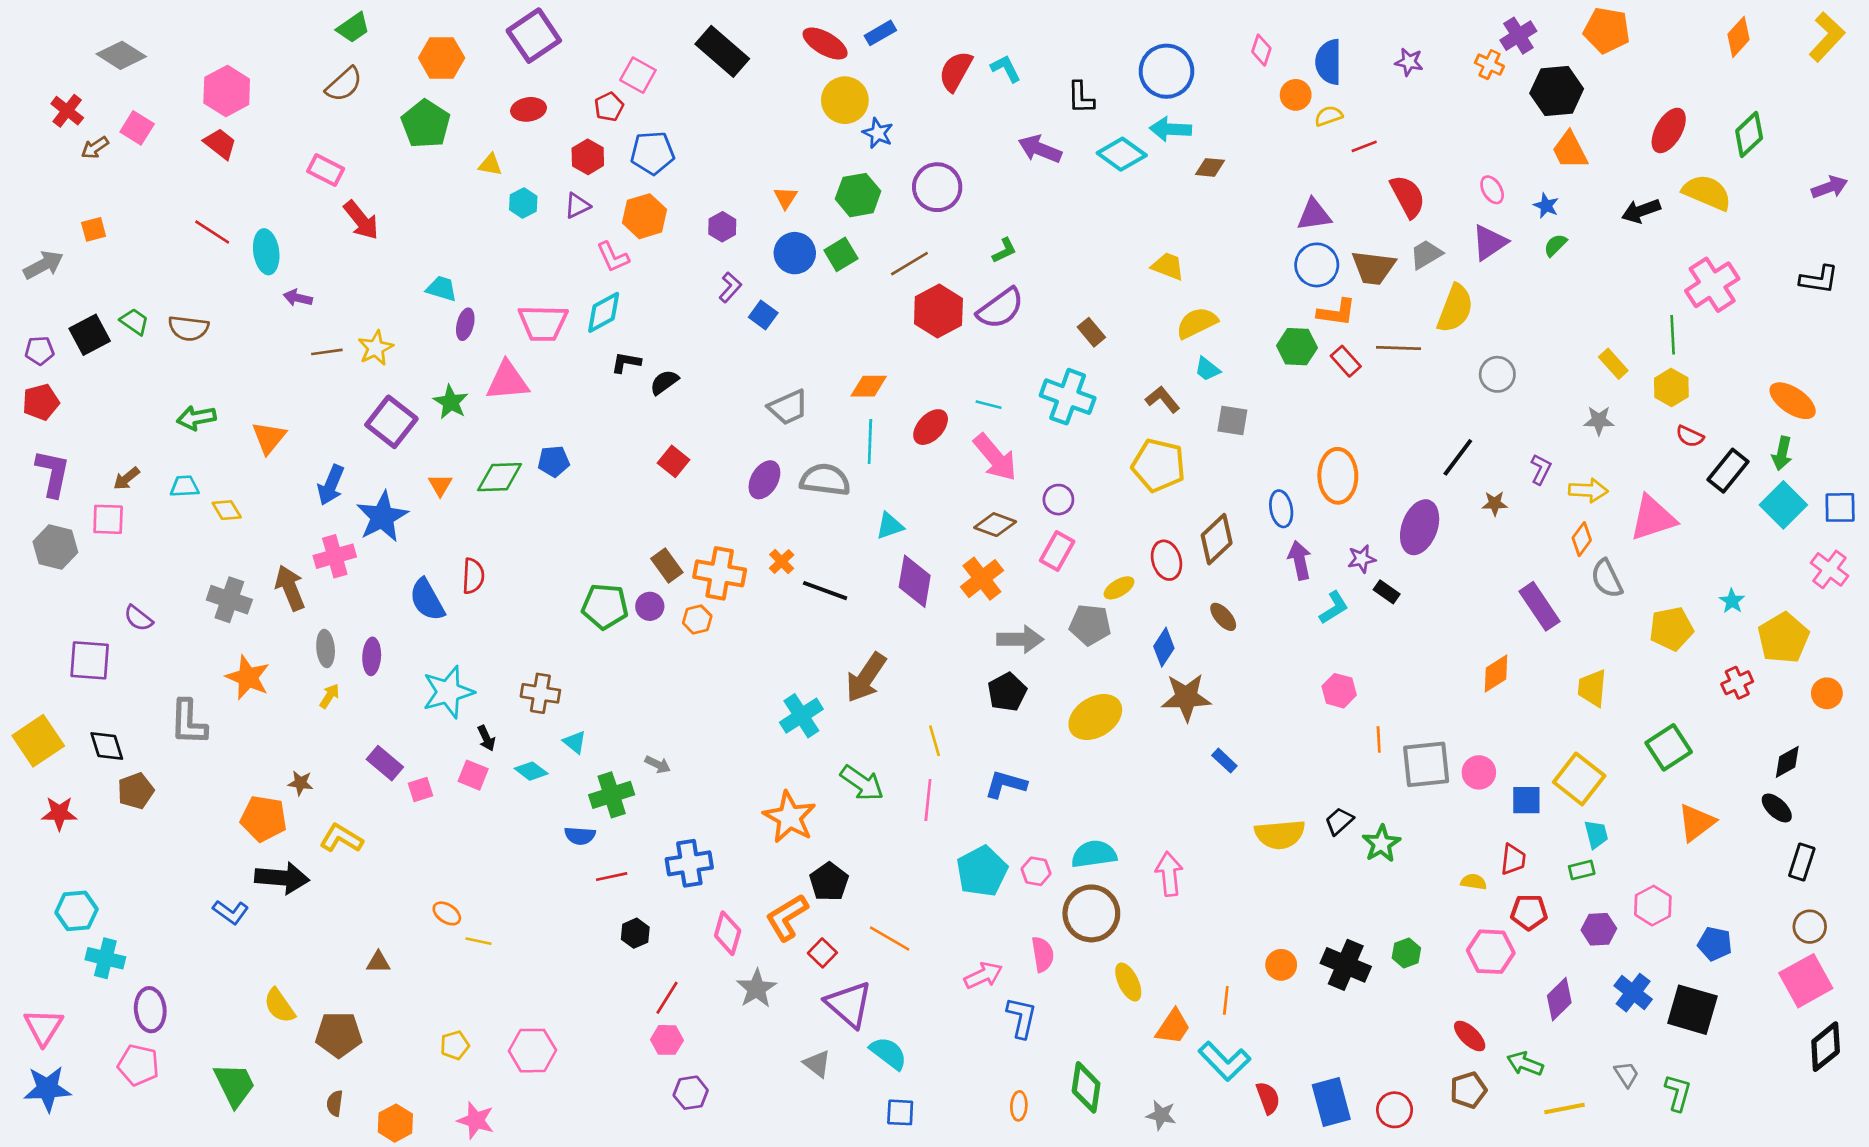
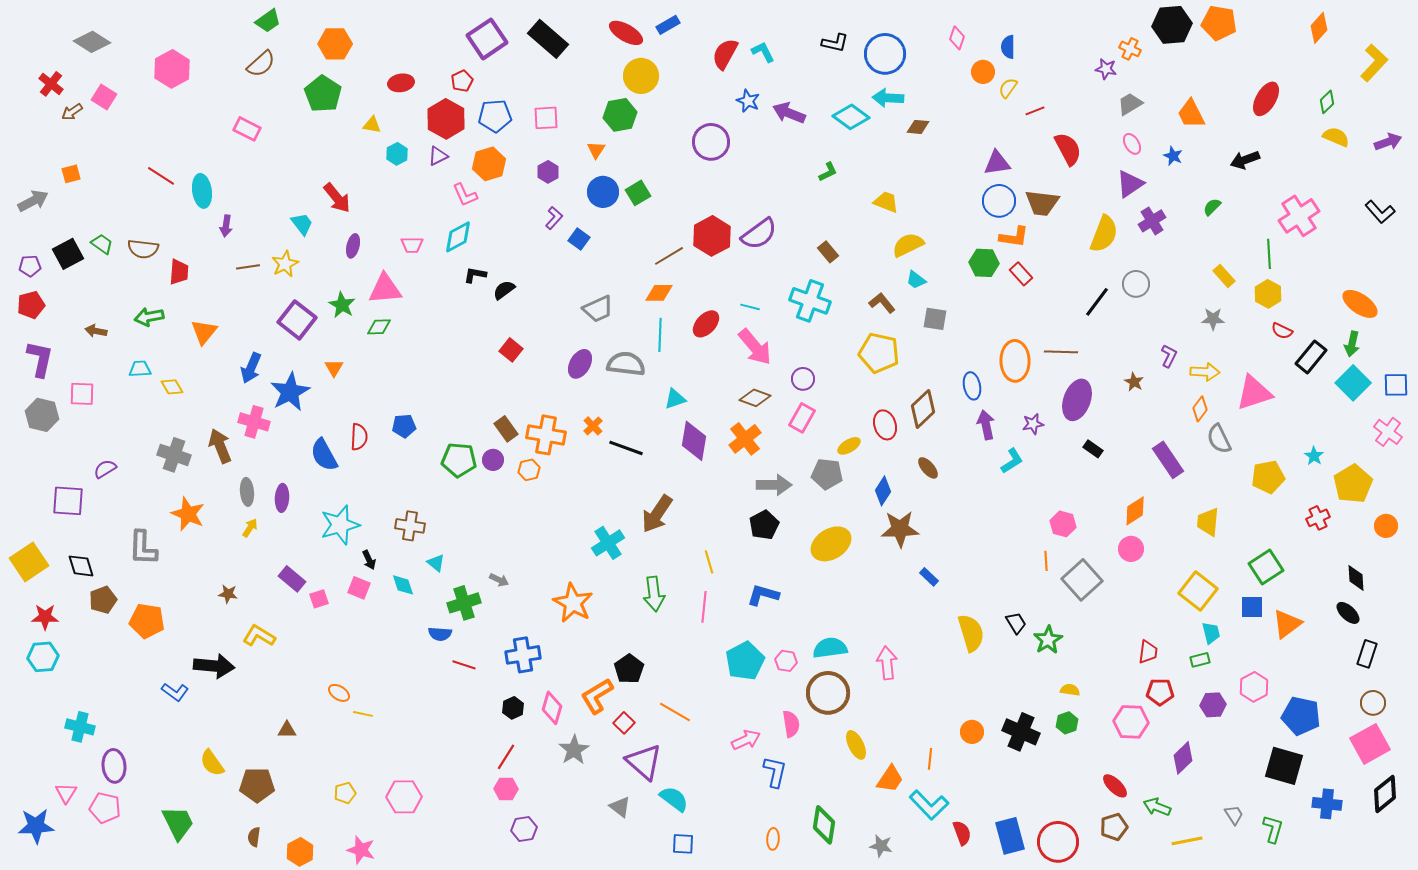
purple square: (534, 36) -> (487, 39), moved
purple cross: (1518, 36) -> (1152, 221), moved
yellow L-shape: (1827, 37) -> (1374, 63), moved
blue semicircle: (1329, 62) -> (1008, 47), size x0.7
purple star: (1409, 62) -> (1106, 69), moved
pink square: (638, 75) -> (546, 118), moved, turned -32
black hexagon: (1557, 91) -> (1172, 25), moved
black L-shape: (1081, 98) -> (835, 43), moved, turned -76
yellow semicircle: (1329, 116) -> (1008, 88), turned -35
blue star: (878, 133) -> (748, 101), moved
green diamond: (1749, 134) -> (1327, 102), size x0.7
red trapezoid: (220, 144) -> (179, 272), moved, turned 56
red hexagon: (588, 157) -> (446, 119), size x1.5
yellow semicircle: (1707, 192) -> (1336, 137), moved, size x0.7
green hexagon: (858, 195) -> (620, 115), moved
red arrow: (361, 220) -> (337, 198), moved
green semicircle: (1555, 245) -> (1212, 207), moved
green L-shape: (1004, 250) -> (828, 172), moved
gray trapezoid: (1426, 254) -> (1130, 104), moved
brown line: (909, 264) -> (669, 256), moved
black L-shape: (1819, 279) -> (1380, 212), turned 40
cyan trapezoid: (442, 289) -> (302, 224), moved, turned 35
purple arrow: (298, 298) -> (226, 226), turned -95
pink trapezoid: (543, 323) -> (412, 245), size x0.6
brown line: (1398, 348) -> (1061, 352), moved
black line: (1458, 457) -> (1097, 302), moved
blue pentagon: (554, 461) -> (404, 426), moved
green diamond: (500, 477) -> (379, 327), moved, size x0.7
brown arrow: (127, 478) -> (96, 331), moved, turned 50
brown star: (1495, 504) -> (1134, 382), turned 30
pink cross: (335, 556) -> (254, 422), turned 32
black rectangle: (1387, 592) -> (1093, 449), moved
purple semicircle: (138, 618) -> (105, 469), turned 110
pink hexagon: (1339, 691) -> (1063, 524), moved
black diamond: (1787, 762) -> (1356, 578), turned -64
gray square: (1426, 764) -> (1082, 580), turned -36
cyan diamond: (531, 771) -> (403, 585), turned 35
pink circle: (1479, 772) -> (1131, 549), moved
green arrow: (862, 783) -> (654, 594), turned 48
blue square: (1526, 800) -> (1252, 607), moved
orange star: (790, 817) -> (573, 603), moved
orange pentagon: (264, 819) -> (147, 621), moved
black trapezoid: (1339, 821) -> (1016, 623), turned 100
yellow semicircle: (1280, 834) -> (971, 633), turned -102
red line: (612, 877) -> (464, 665), turned 30
yellow semicircle: (1474, 882) -> (1070, 690), moved
cyan hexagon: (76, 911) -> (43, 657), moved
black hexagon: (635, 933) -> (513, 708), moved
blue pentagon: (1715, 944) -> (1301, 716), size x1.5
blue cross: (1633, 993) -> (1327, 804), moved, turned -32
pink triangle: (43, 1027) -> (66, 793), moved, size x0.7
red circle: (1395, 1110) -> (1058, 842), size x1.5

